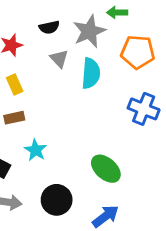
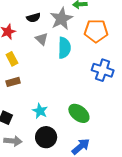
cyan star: (36, 150) -> (40, 111), moved

